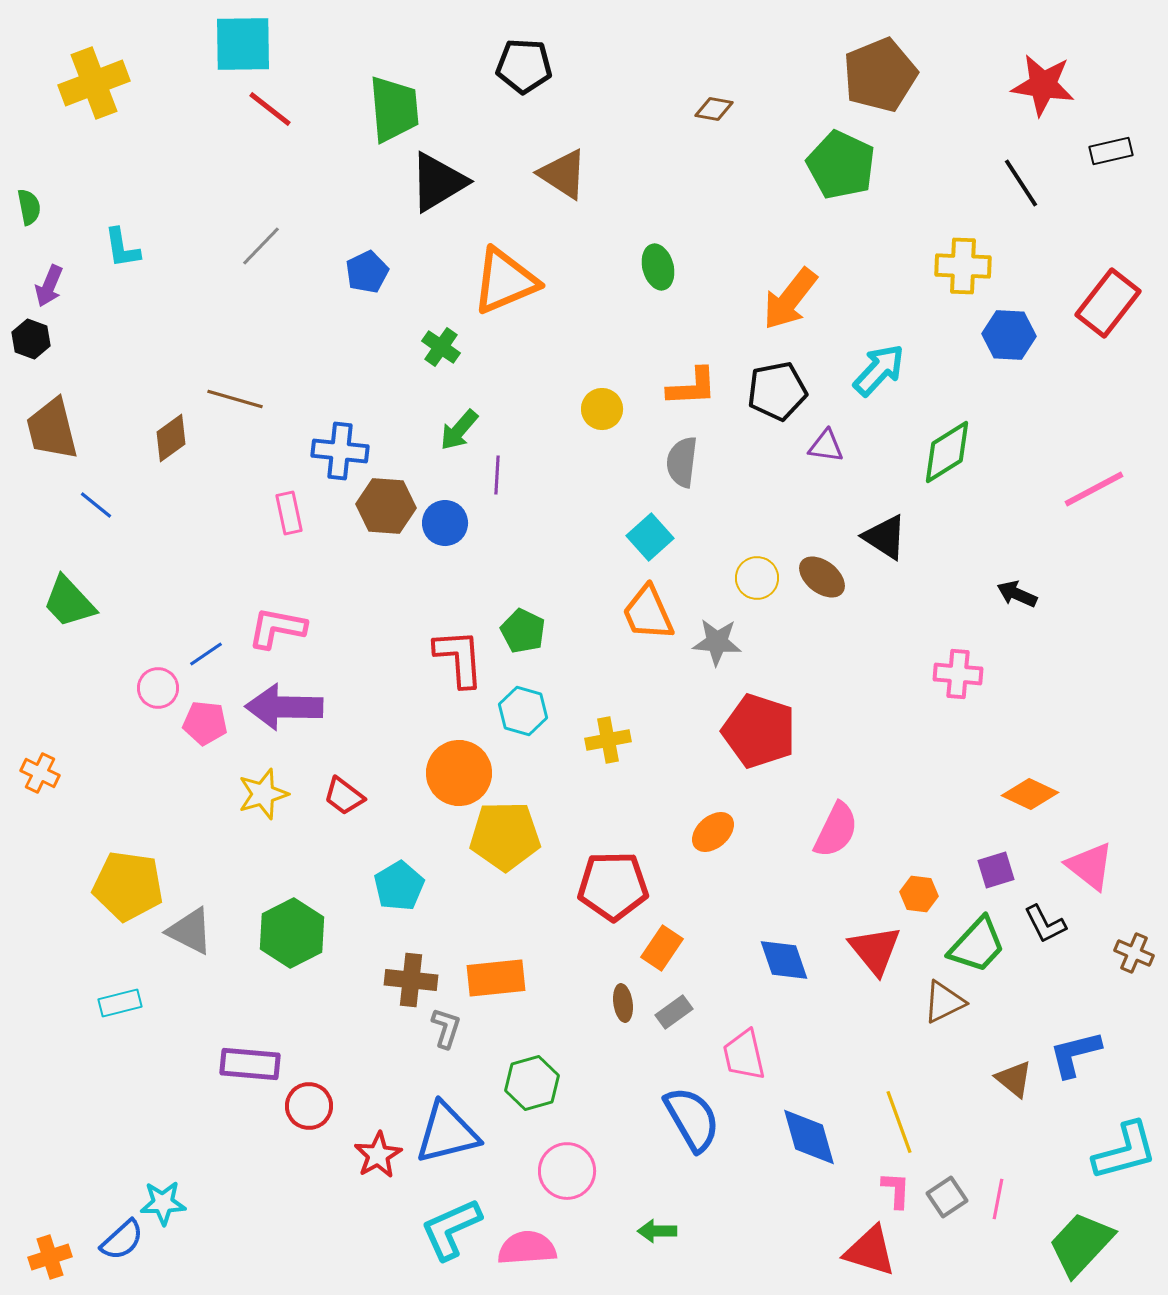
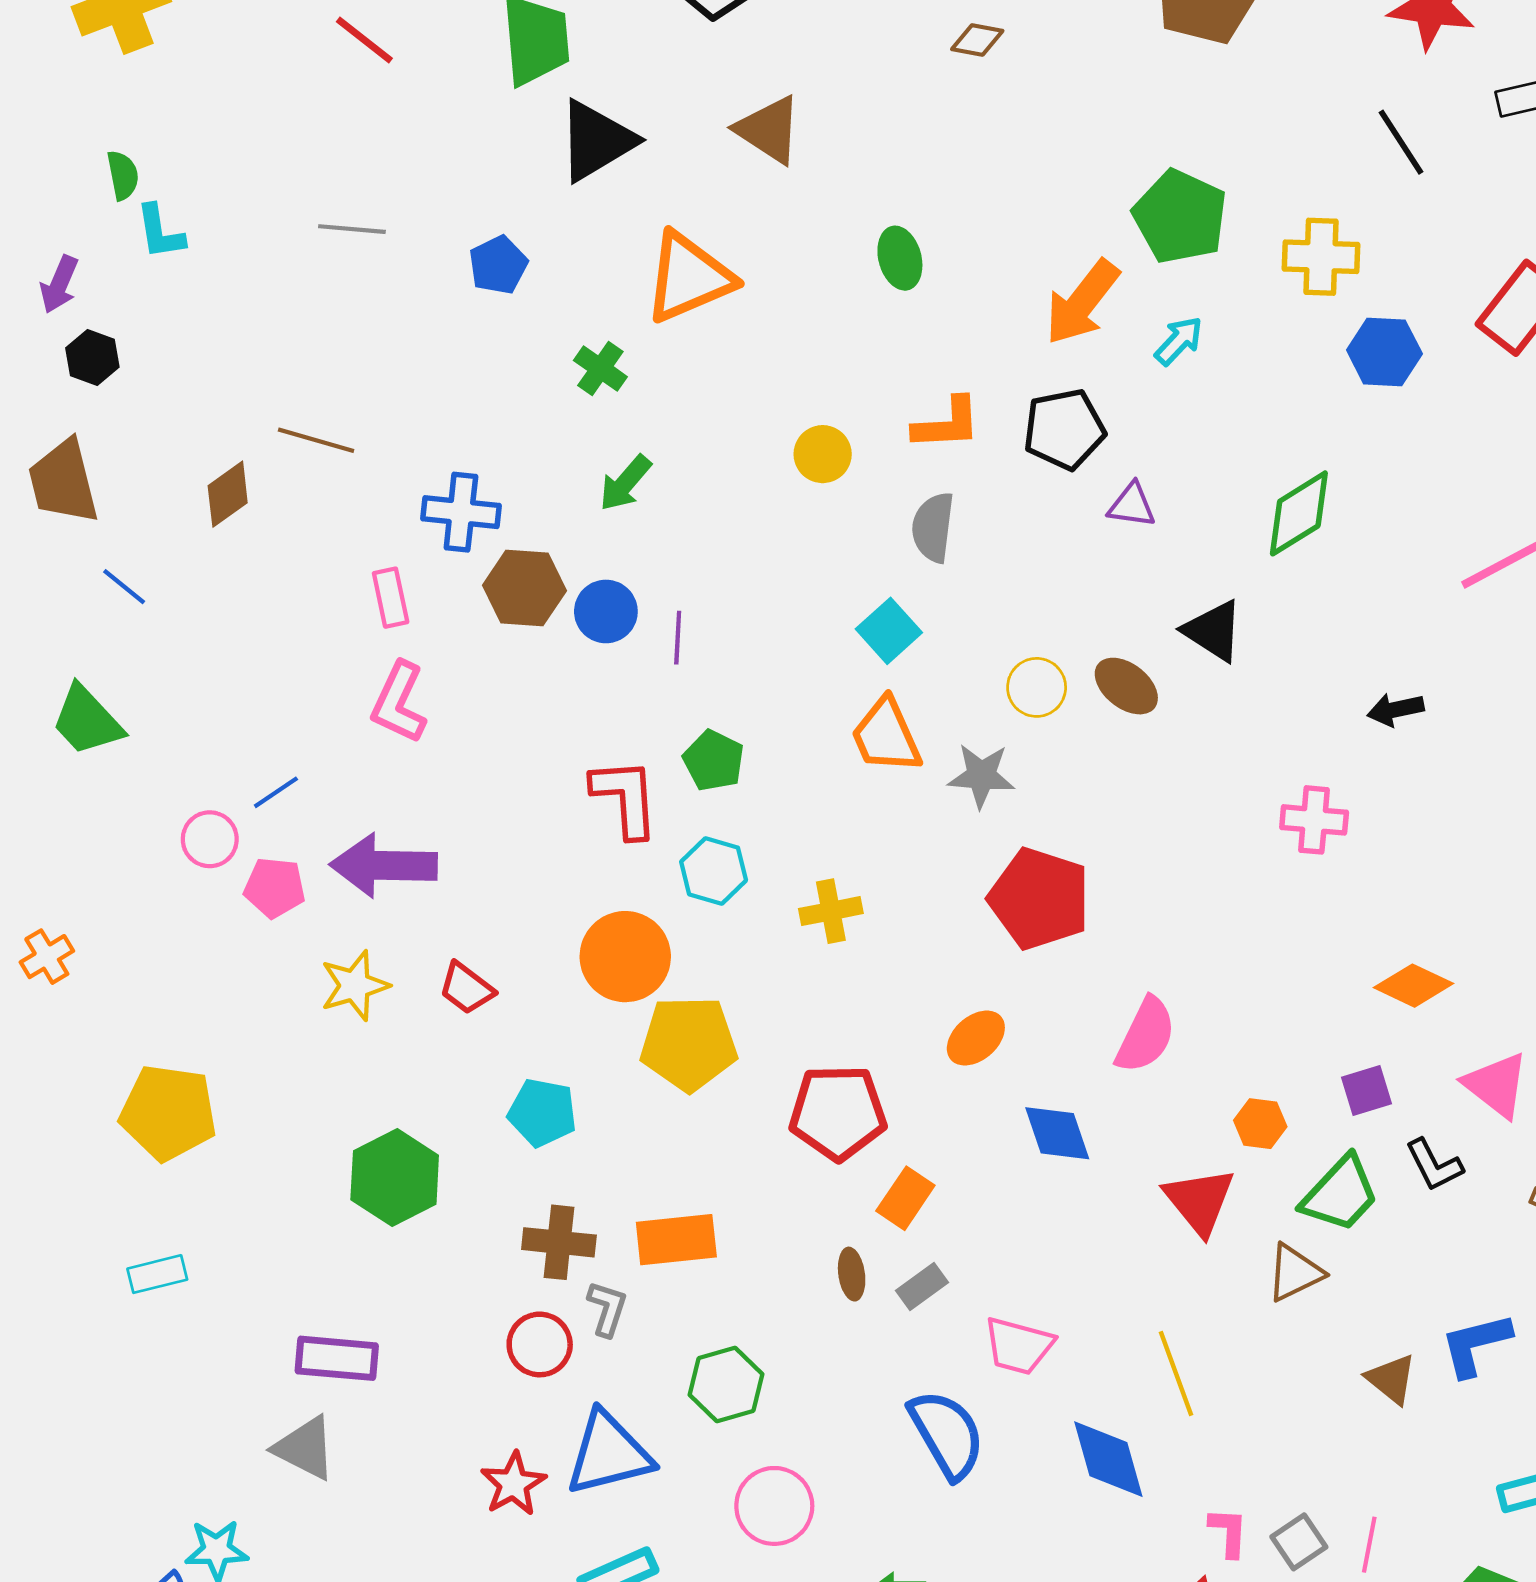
green pentagon: (841, 165) -> (1180, 217), moved
green semicircle: (29, 207) -> (123, 175), moved
gray line: (261, 246) -> (352, 229), turned 51
black hexagon: (31, 339) -> (92, 357), moved
cyan arrow: (879, 370) -> (1179, 341), moved, size x0.7
purple line: (497, 475) -> (678, 638), moved
black arrow: (1017, 594) -> (1395, 709), turned -36
pink L-shape: (277, 628) -> (399, 703), moved, turned -76
orange cross: (40, 773) -> (47, 957), turned 33
cyan pentagon: (399, 886) -> (542, 1113), turned -30
gray triangle: (190, 931) -> (305, 1448), moved
blue diamond: (784, 960) -> (1057, 1133), moved
pink trapezoid: (744, 1055) -> (1019, 1346), turned -62
red circle: (309, 1106) -> (540, 1344), moved
yellow line: (899, 1122) -> (1176, 1373), moved

